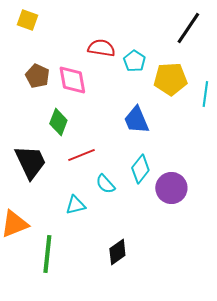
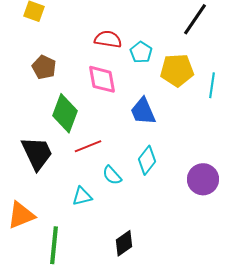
pink diamond: (72, 80) -> (102, 79), moved
green diamond: (58, 122) -> (65, 113), size x1.4
purple circle: (171, 188) -> (203, 179), moved

